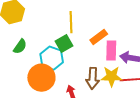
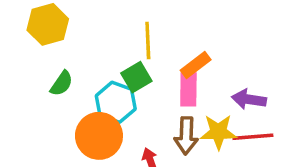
pink rectangle: (111, 50) -> (188, 89), moved

